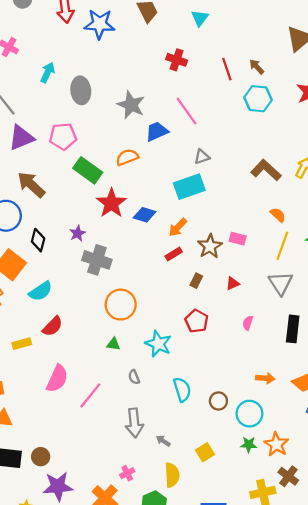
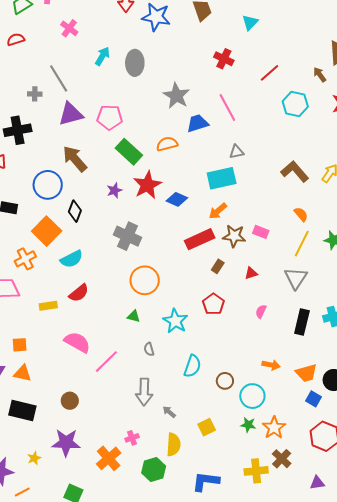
brown arrow: (257, 67) -> (320, 75), moved
red line: (227, 69) -> (270, 73), turned 60
gray ellipse: (81, 90) -> (135, 63), moved
orange arrow: (178, 227) -> (218, 211), moved
purple star: (77, 233) -> (114, 190), moved
brown star: (210, 246) -> (234, 236), turned 30
red rectangle: (174, 254) -> (200, 239), size x1.8
pink semicircle: (57, 379) -> (77, 342), turned -92
cyan semicircle: (182, 390) -> (192, 366), turned 30
brown circle: (41, 457) -> (70, 401), moved

